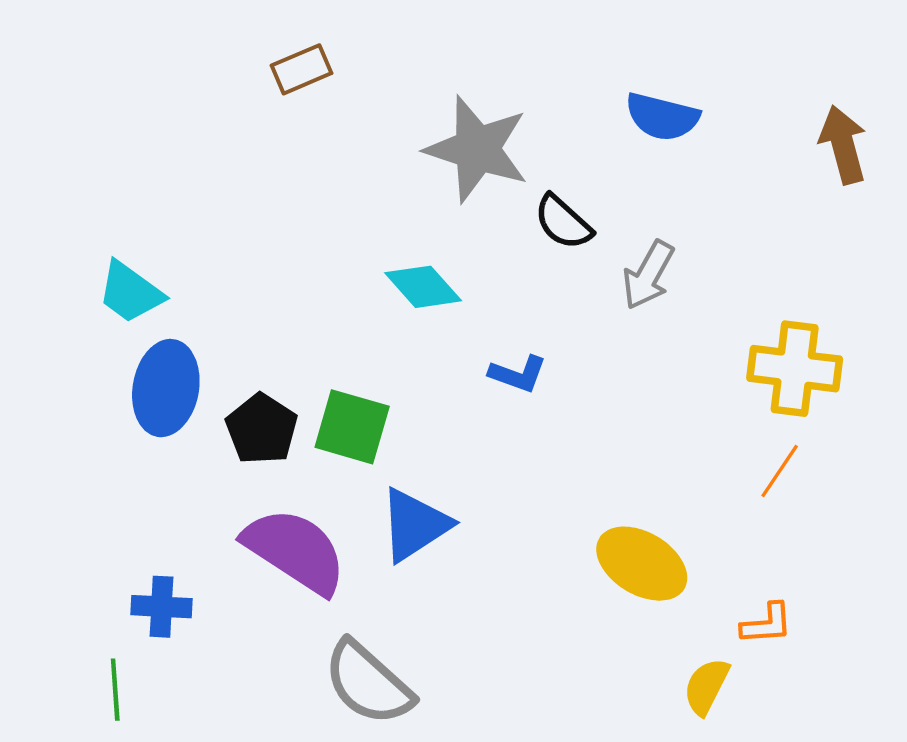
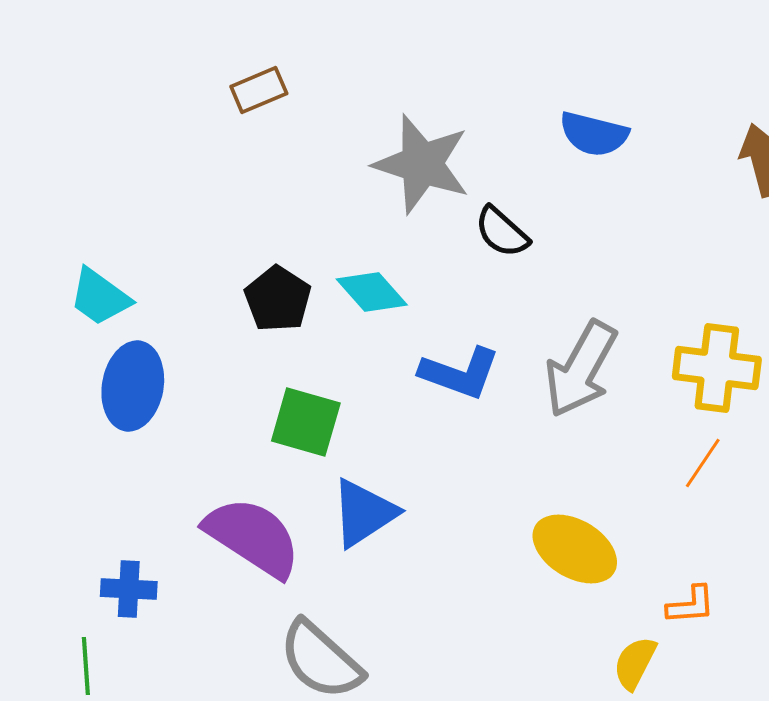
gray arrow: (648, 275) -> (581, 369), moved, size x1.5
blue L-shape: (518, 374) -> (460, 373), size x1.5
black pentagon: (262, 429) -> (278, 299), moved

